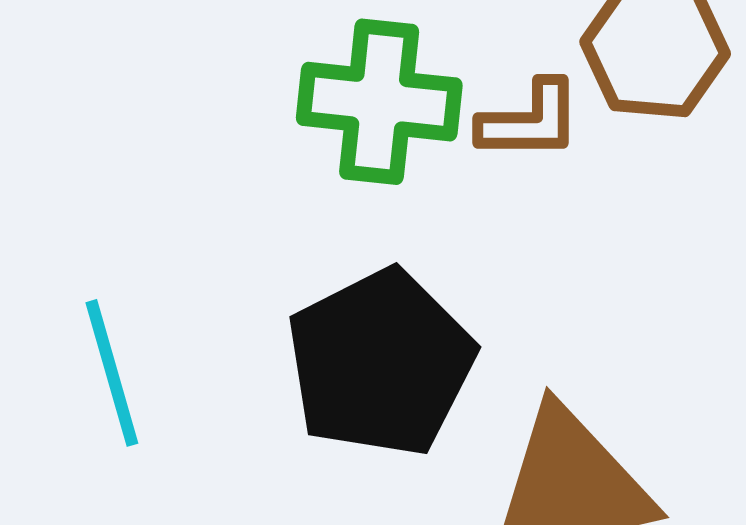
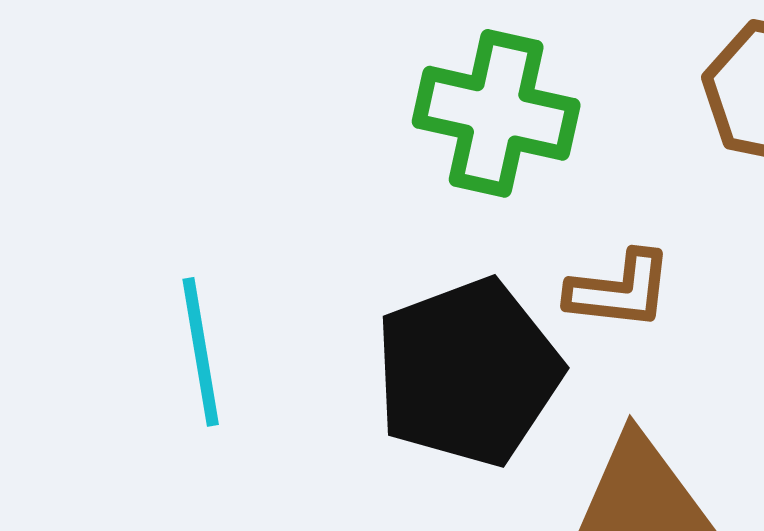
brown L-shape: (530, 121) -> (620, 290), moved

